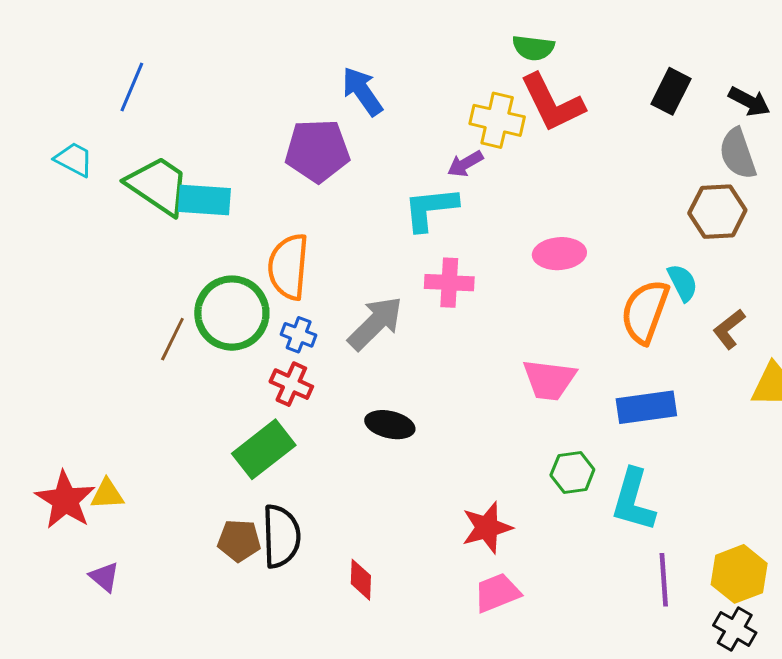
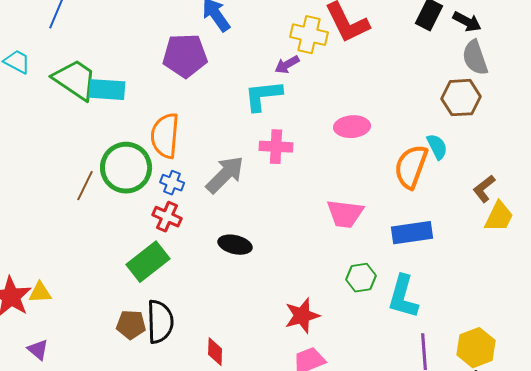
black arrow: (749, 101) -> (467, 22), moved
brown L-shape: (729, 329) -> (484, 189), moved

